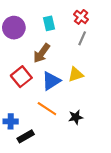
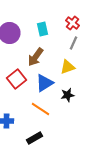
yellow triangle: (76, 75) -> (68, 67), moved
black star: (76, 117) -> (68, 95), moved
black rectangle: (26, 136) -> (34, 138), moved

